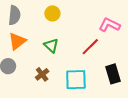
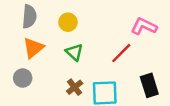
yellow circle: (52, 13) -> (68, 22), moved
brown cross: (42, 74) -> (75, 87), moved

